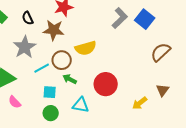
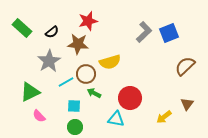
black semicircle: (28, 18) -> (52, 32), turned -104
blue square: (145, 19) -> (169, 33), turned 30
cyan triangle: (81, 105) -> (116, 119), moved

